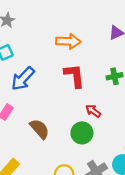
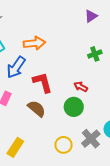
orange arrow: (68, 41) -> (34, 43), moved
red L-shape: (74, 76) -> (43, 82), moved

